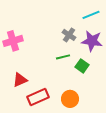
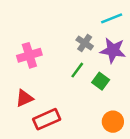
pink cross: (13, 41) -> (29, 55), moved
green line: (63, 57) -> (77, 70), turned -40
orange circle: (70, 99) -> (113, 122), moved

